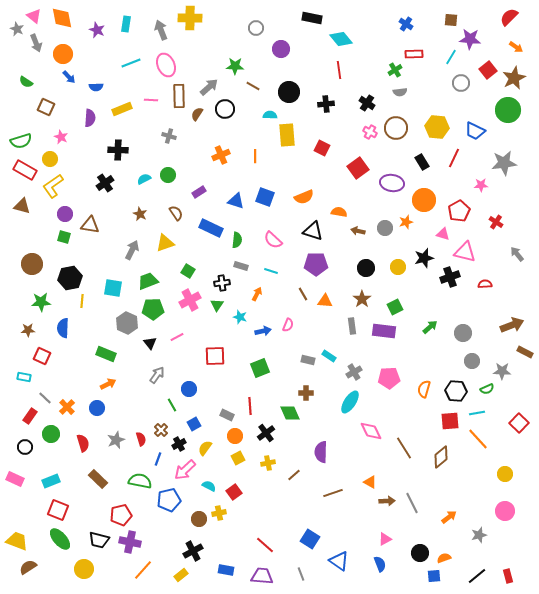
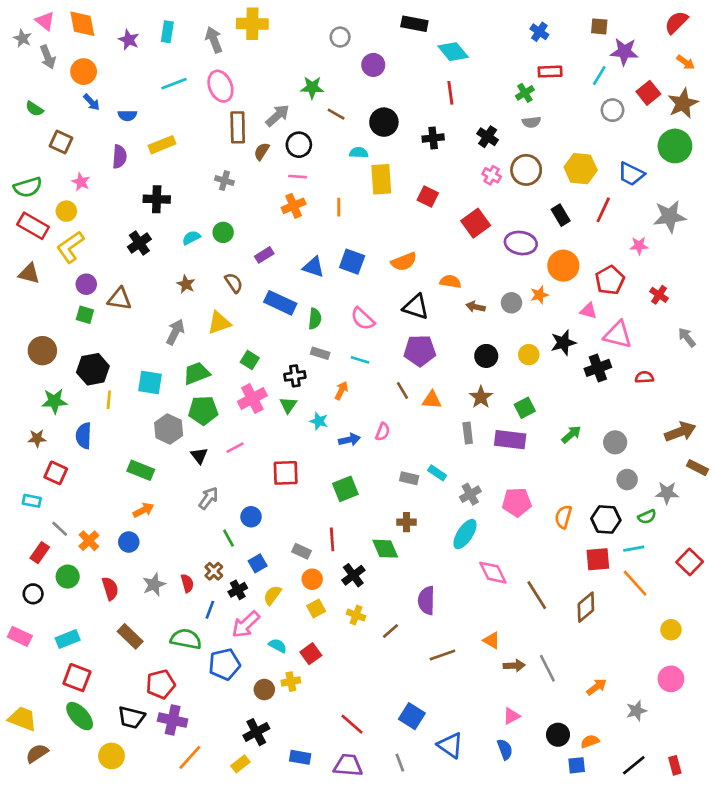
pink line: (151, 100) -> (298, 177), moved
yellow cross: (268, 463) -> (356, 615), turned 32

